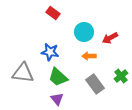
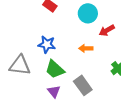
cyan circle: (84, 32) -> (88, 13), moved
gray rectangle: (95, 84) -> (83, 85), moved

